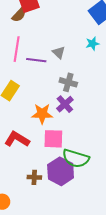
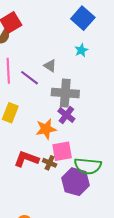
purple line: (36, 60) -> (30, 78), turned 42
gray cross: (68, 82) -> (65, 93), size x1.5
brown cross: (34, 177) -> (50, 163), moved, turned 32

